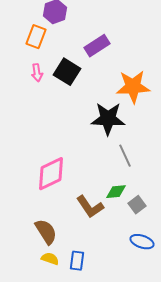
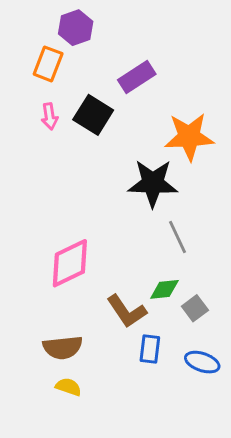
brown semicircle: (46, 232) -> (63, 348), turned 116
blue rectangle: (77, 261) -> (150, 349), moved

